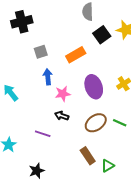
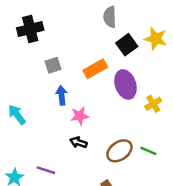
purple ellipse: (94, 87) -> (126, 84), moved
purple line: (43, 134) -> (46, 170), moved

